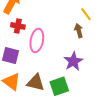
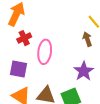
red cross: (18, 26) -> (24, 38), turned -32

